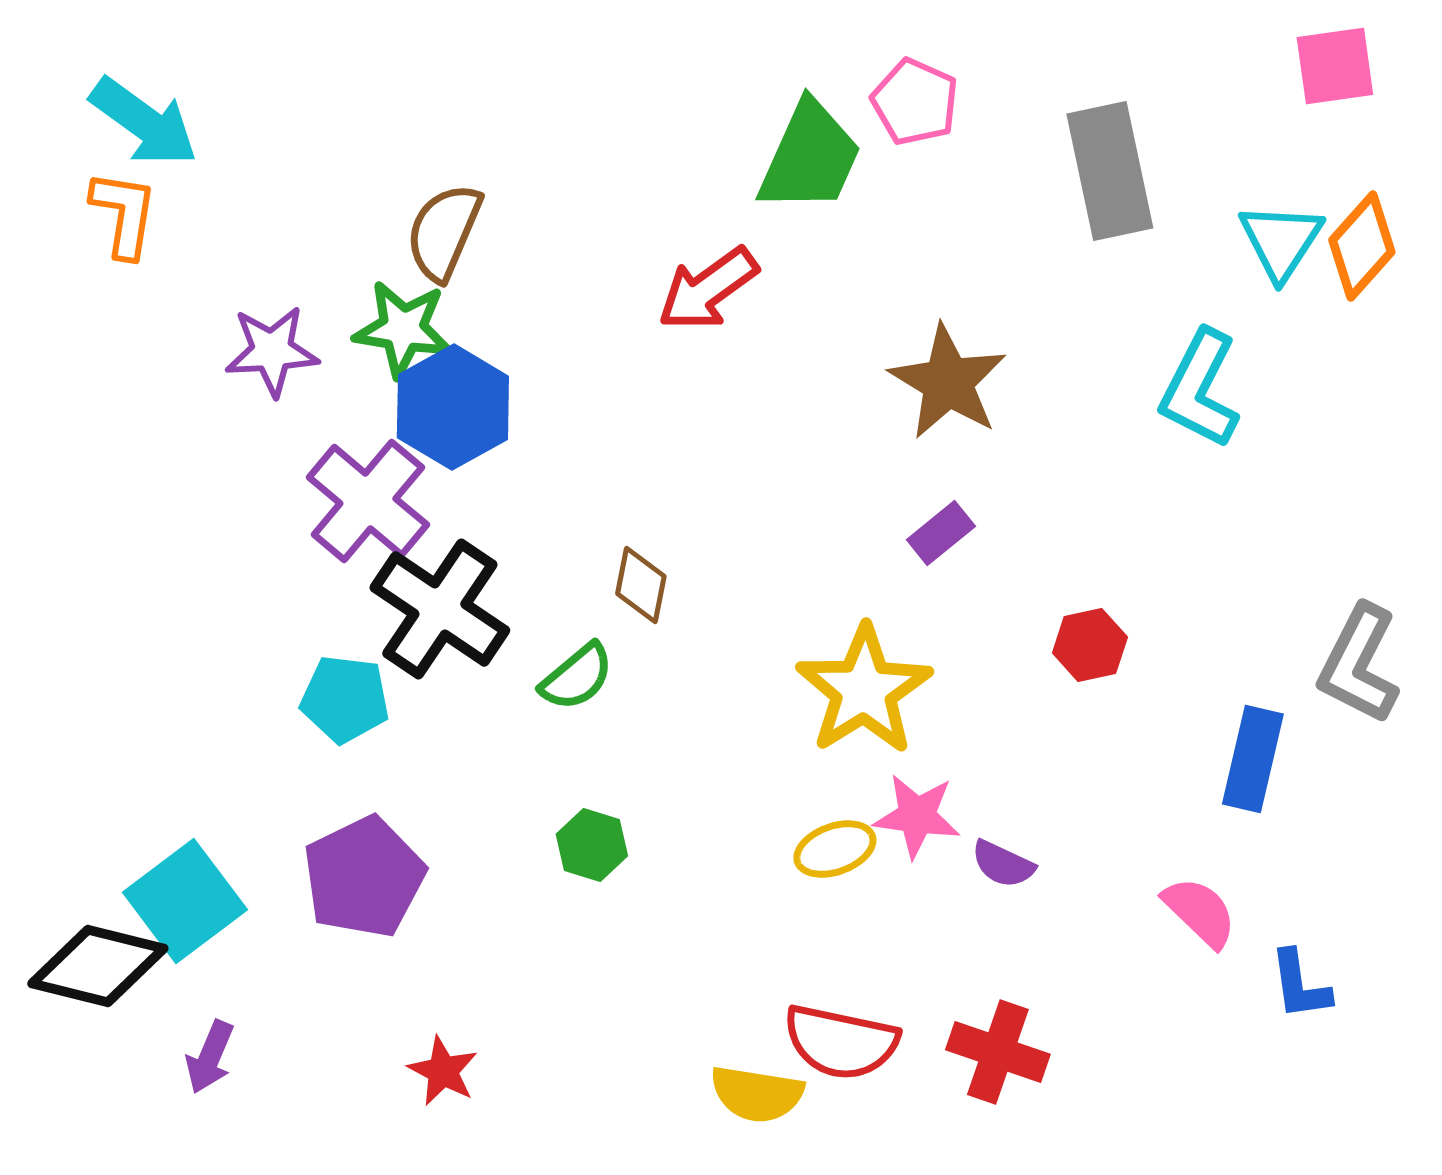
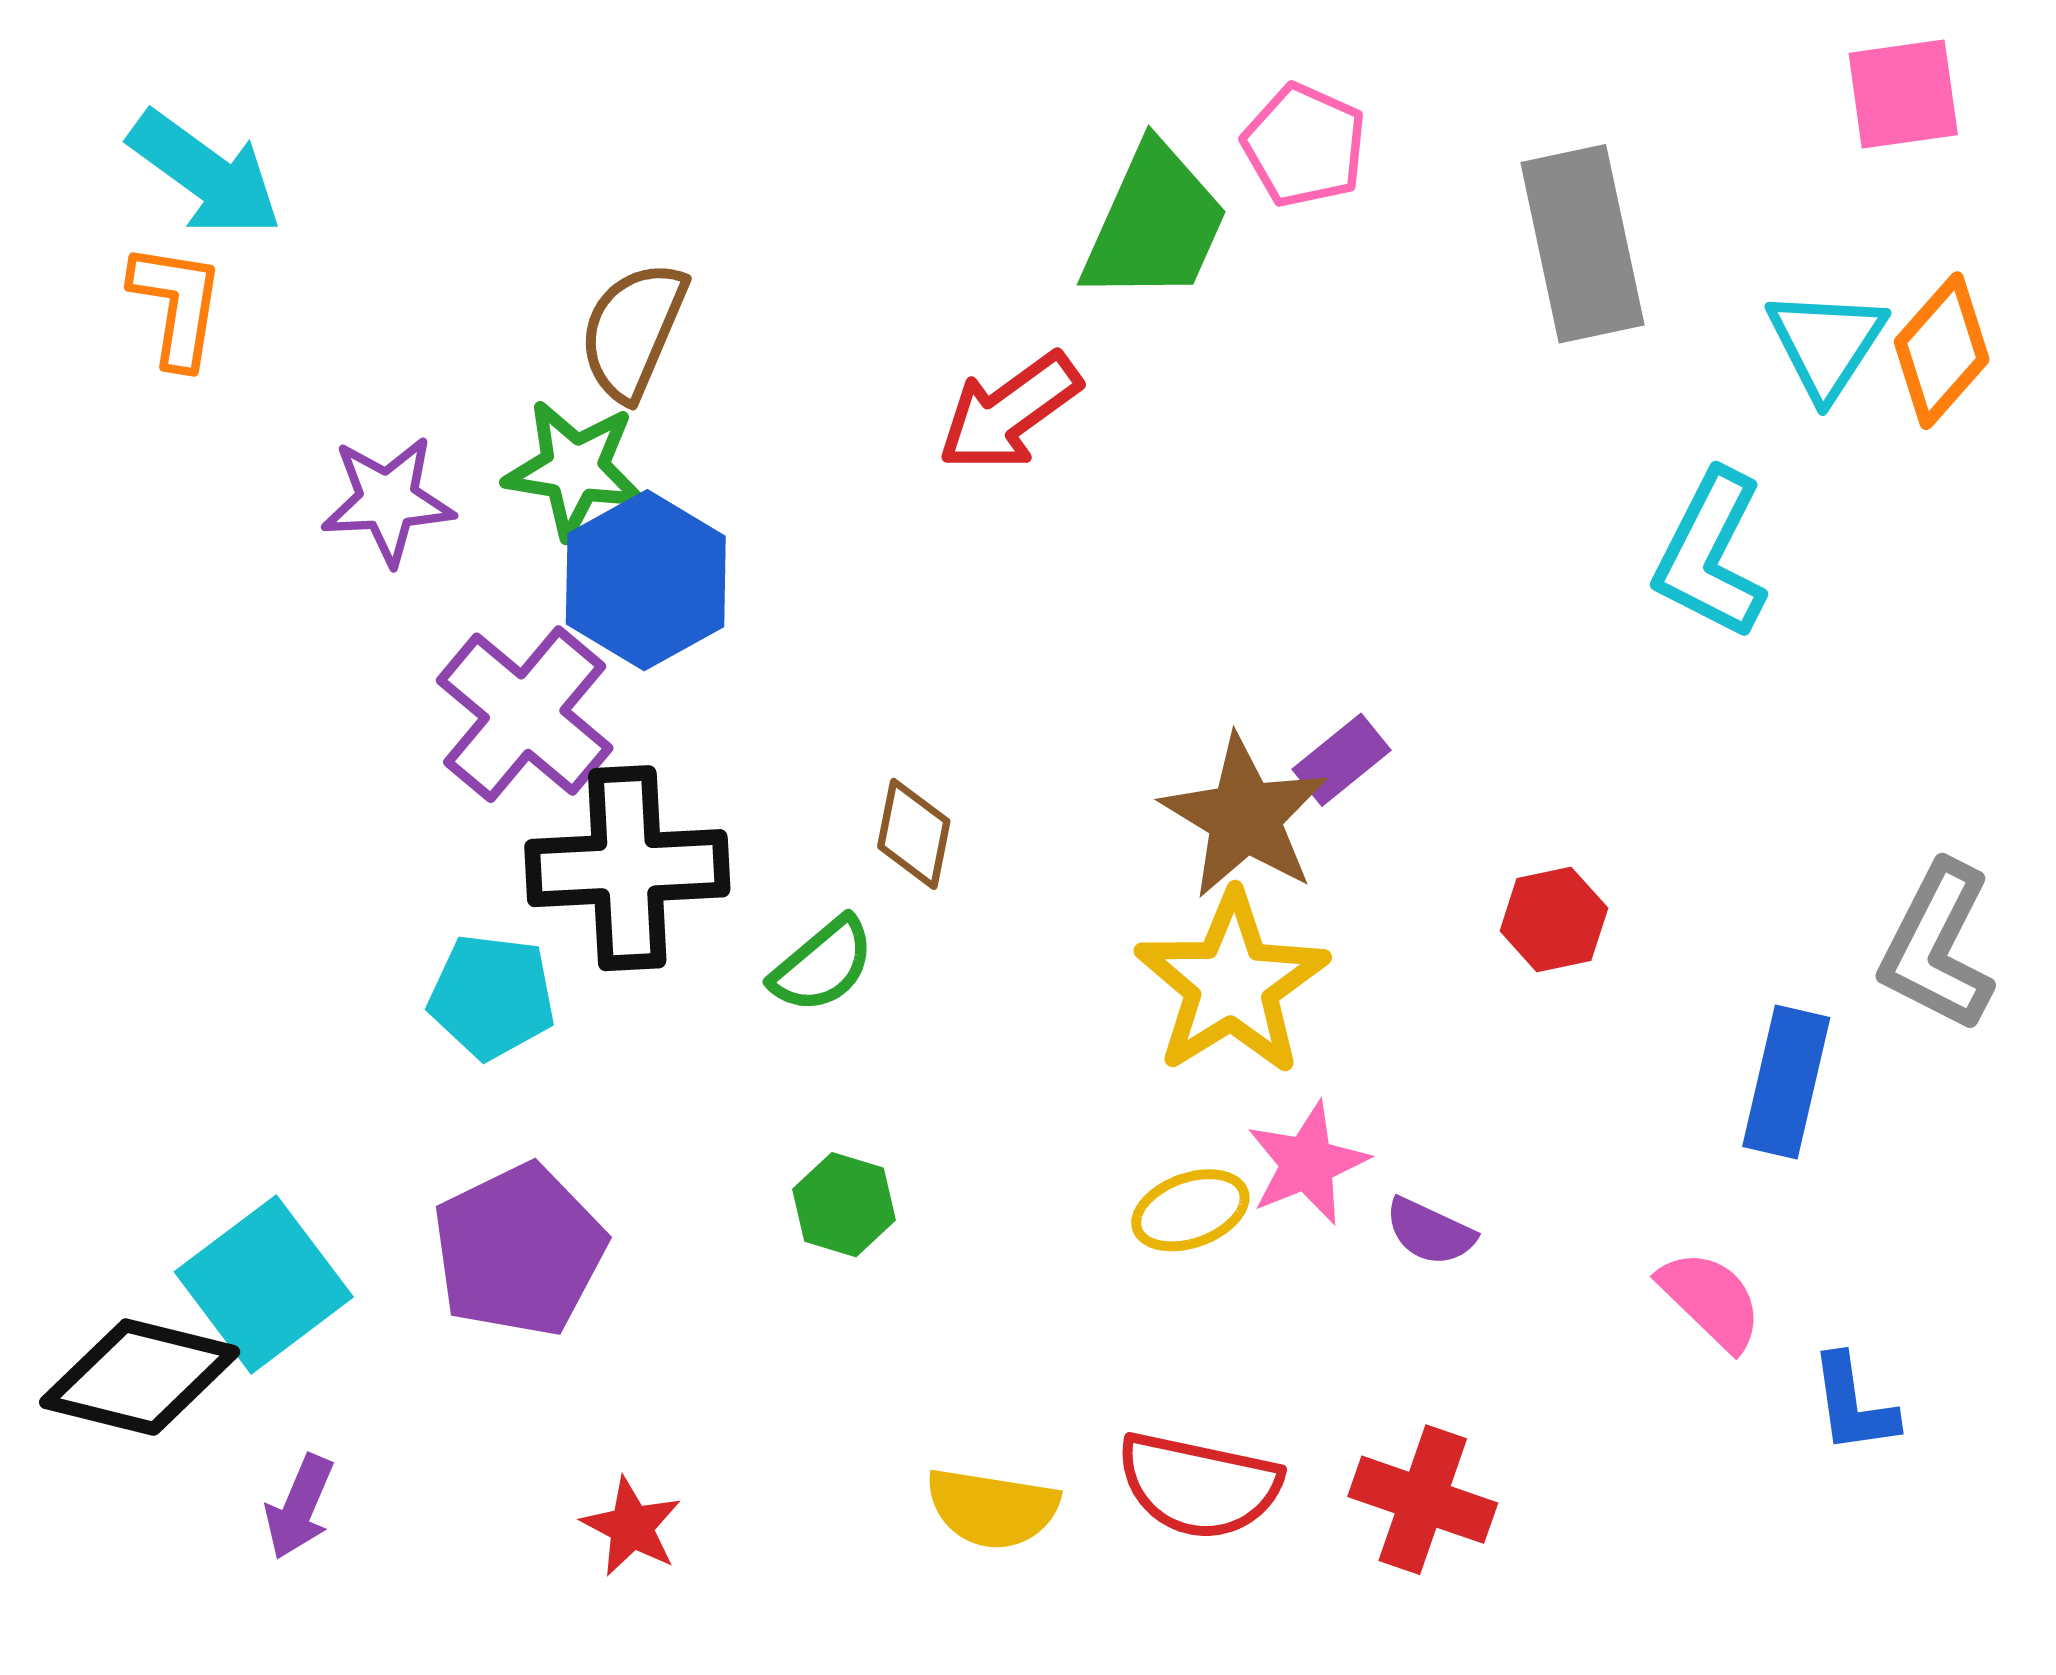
brown star: (948, 382) -> (1245, 817), moved
black cross: (440, 609) -> (627, 868), turned -37
pink star: (917, 816) -> (1307, 1163), turned -30
yellow semicircle: (757, 1094) -> (992, 1508), moved

